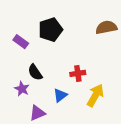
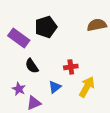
purple rectangle: (21, 42) -> (19, 38), size x1.5
purple star: (22, 89) -> (19, 89), moved

